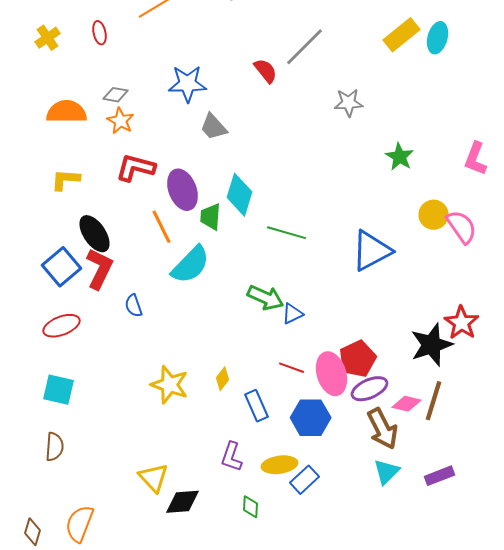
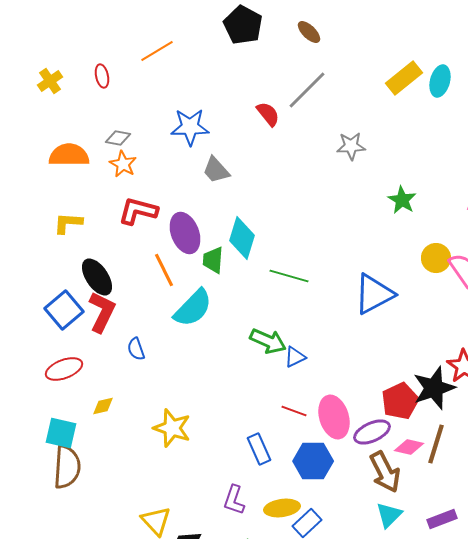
red pentagon: (358, 359) -> (400, 401), moved
yellow diamond: (222, 379) -> (103, 406), moved, turned 40
brown semicircle: (54, 447) -> (67, 467), moved, size x1.5

